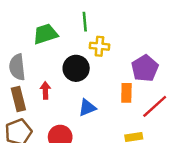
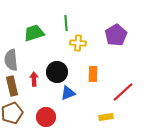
black circle: (76, 68) -> (57, 72), moved
purple pentagon: (145, 68) -> (116, 35), moved
orange rectangle: (126, 93) -> (93, 74), moved

